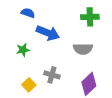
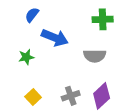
blue semicircle: (28, 13) -> (32, 15), turned -72
gray cross: (52, 75) -> (71, 96), moved, turned -35

